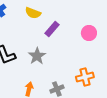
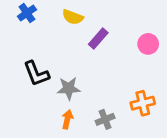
gray star: (37, 56) -> (69, 88), moved, turned 30

